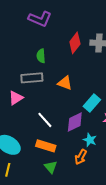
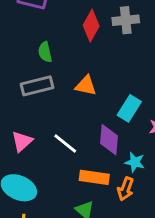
pink triangle: (16, 98) -> (22, 141), moved
purple diamond: (75, 122) -> (109, 140), turned -50
orange rectangle: (46, 146) -> (94, 177), moved

